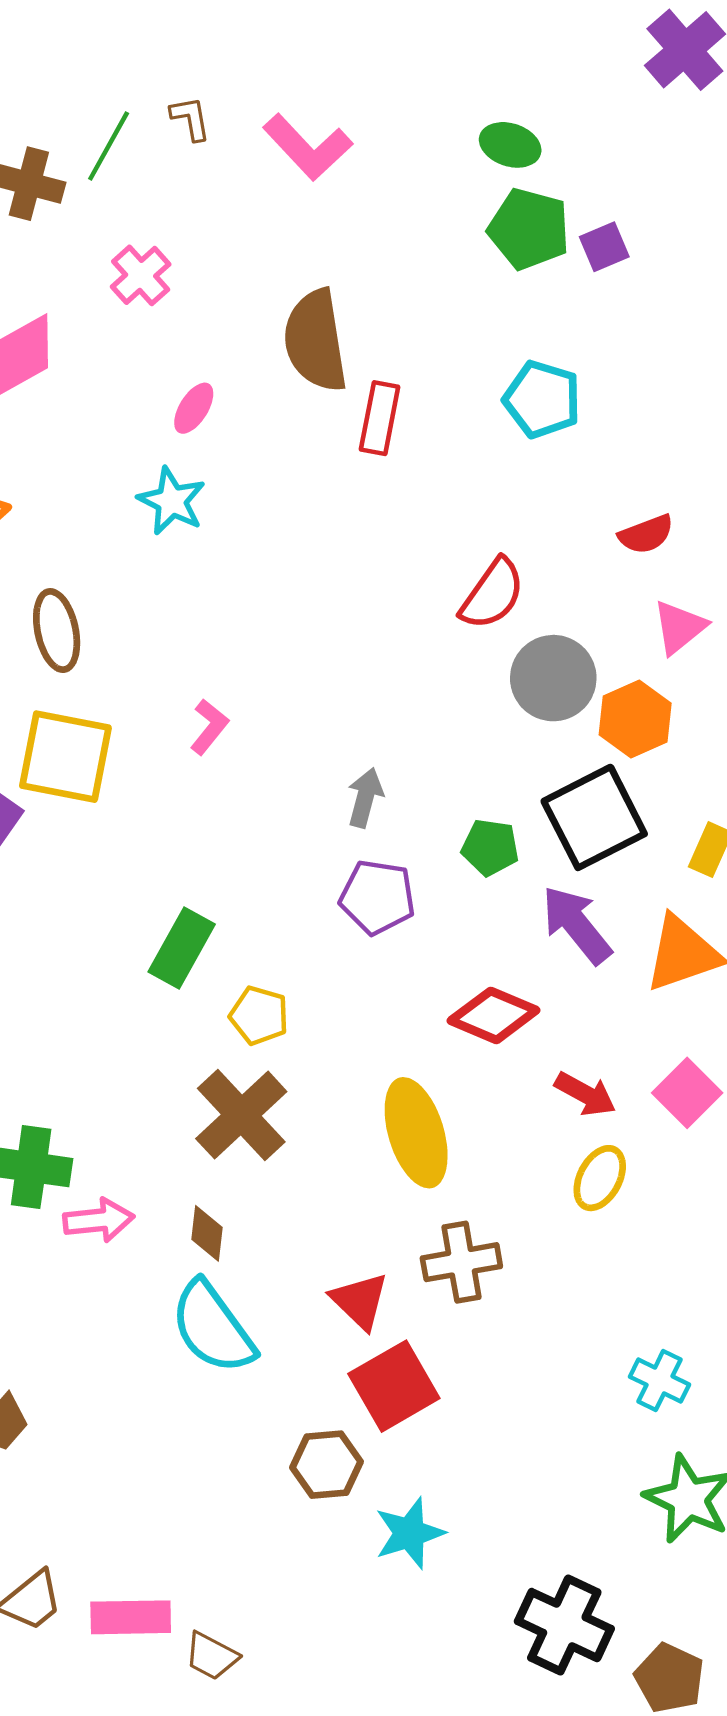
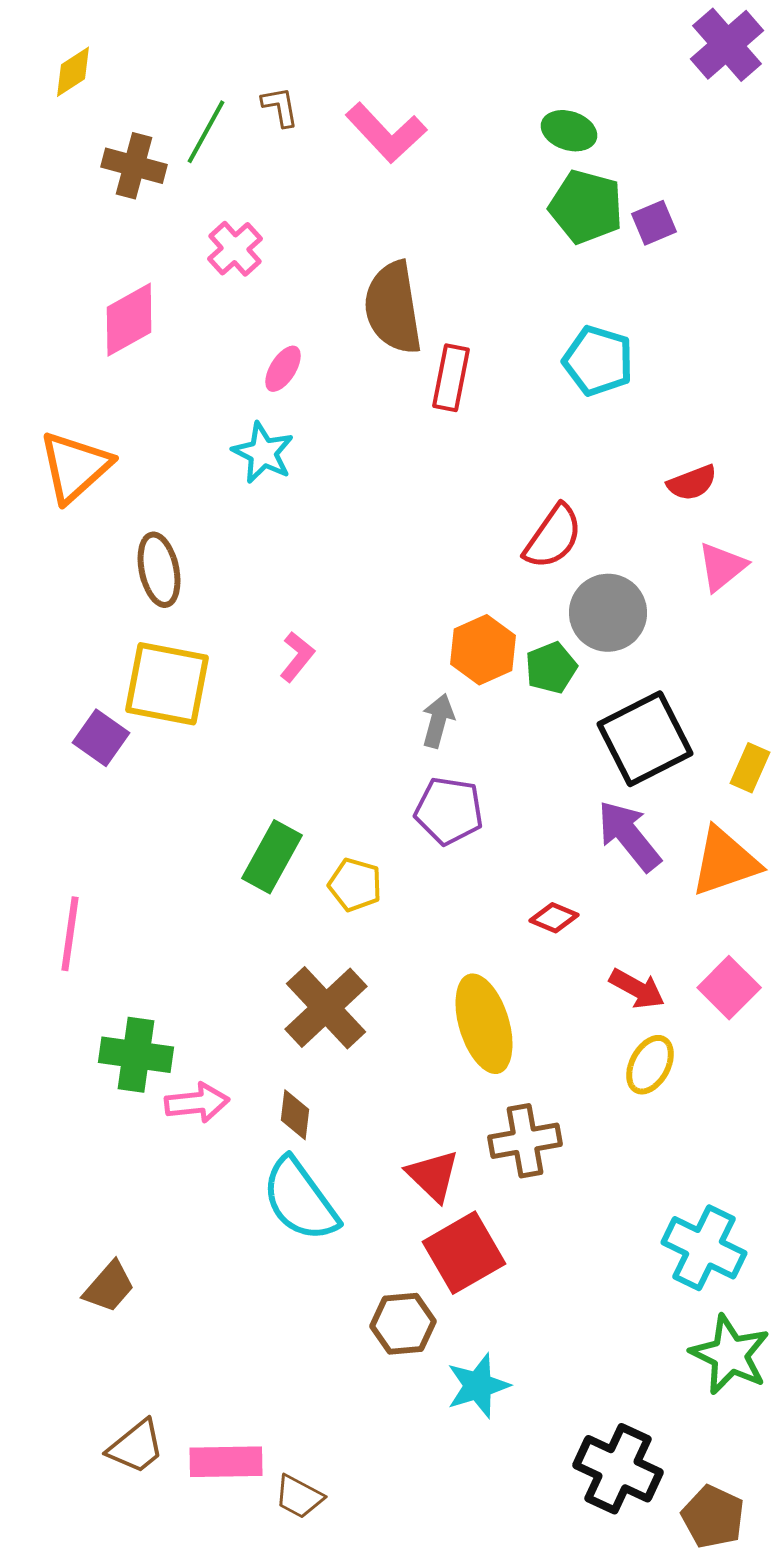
orange hexagon: (635, 719) -> (483, 650), moved
green pentagon: (490, 847) -> (551, 668), moved, turned -30
yellow pentagon: (259, 1015) -> (355, 885), moved
red diamond: (494, 1015) -> (554, 918), size x0.6
cyan cross: (659, 1381) -> (704, 1248), size x1.5

